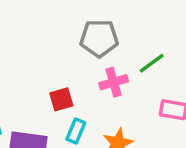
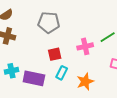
gray pentagon: (99, 38) -> (49, 22), moved

